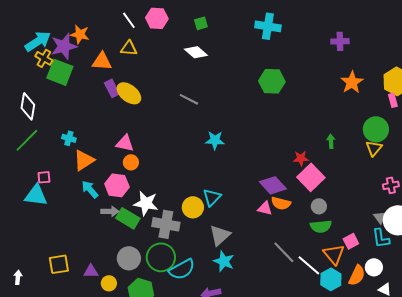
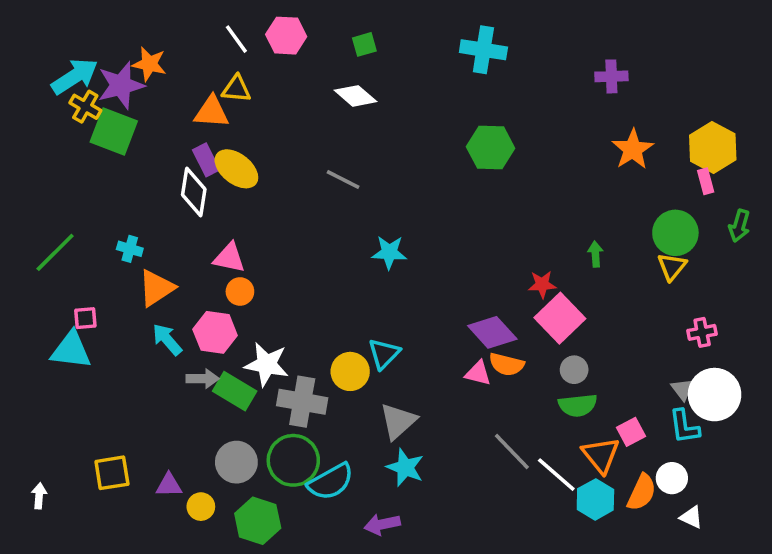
orange triangle: (102, 61) -> (212, 112), moved
white diamond: (28, 106) -> (194, 192), moved

